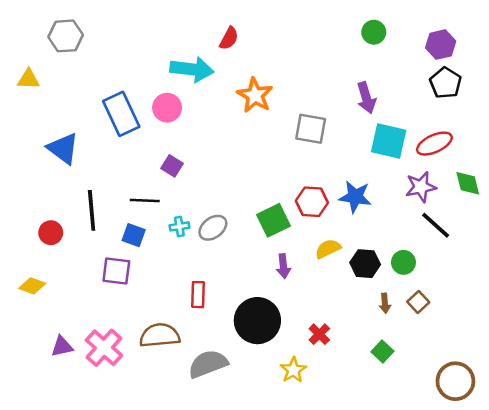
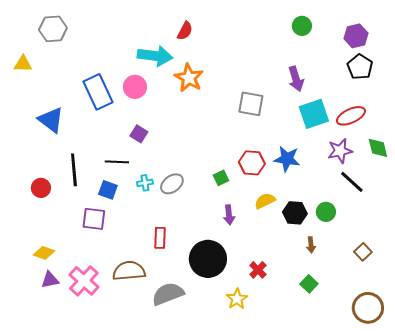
orange star: (255, 95) -> (189, 78), moved
cyan square: (389, 141) -> (314, 114), turned -32
green square: (274, 220) -> (221, 178), size x0.6
yellow diamond: (32, 286) -> (44, 253), moved
brown square: (418, 302) -> (363, 252), moved

